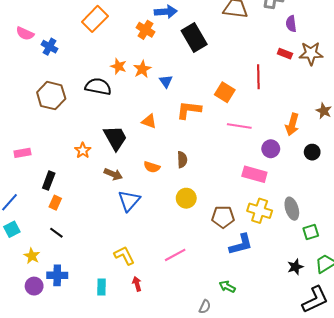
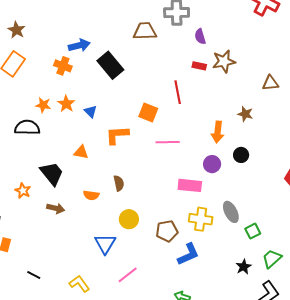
purple circle: (271, 149) -> (212, 164), moved
blue triangle: (129, 201) -> (105, 244), moved
black line: (56, 233) -> (34, 275), moved

